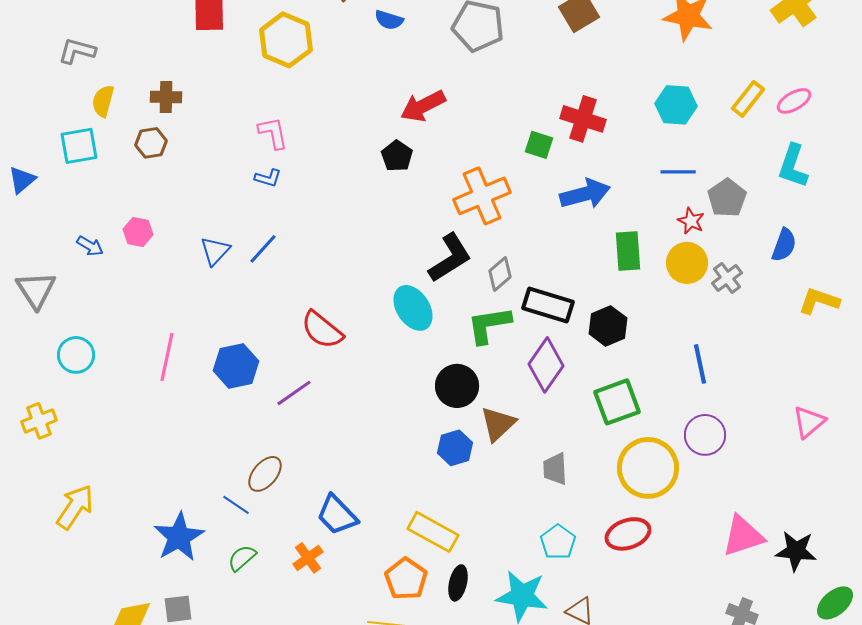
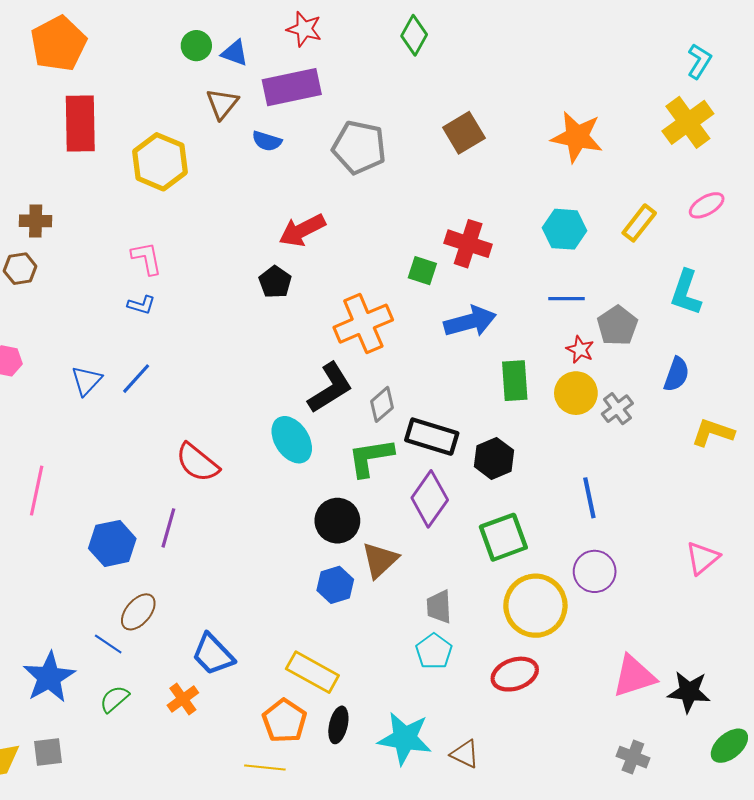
pink ellipse: (794, 101) -> (707, 205), moved
blue hexagon: (236, 366) -> (112, 543), moved
purple line: (294, 393) -> (168, 528), turned -39
cyan pentagon: (558, 542) -> (434, 651), moved

